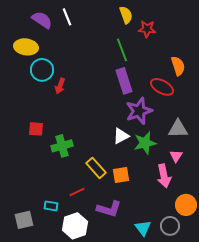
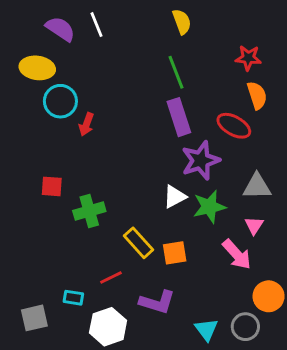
red star: (147, 29) -> (248, 58), moved
pink arrow: (164, 176) -> (237, 254), turned -30

